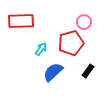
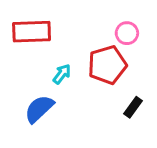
blue semicircle: (53, 72) -> (39, 109), moved

